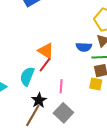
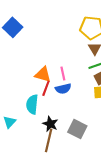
blue semicircle: (84, 47) -> (63, 89), moved
pink line: (61, 86) -> (63, 74), moved

